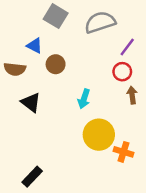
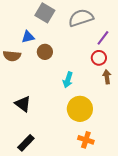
blue triangle: (35, 46) -> (28, 37), turned -40
black triangle: (31, 103) -> (23, 104), moved
orange cross: (123, 152) -> (86, 140), moved

